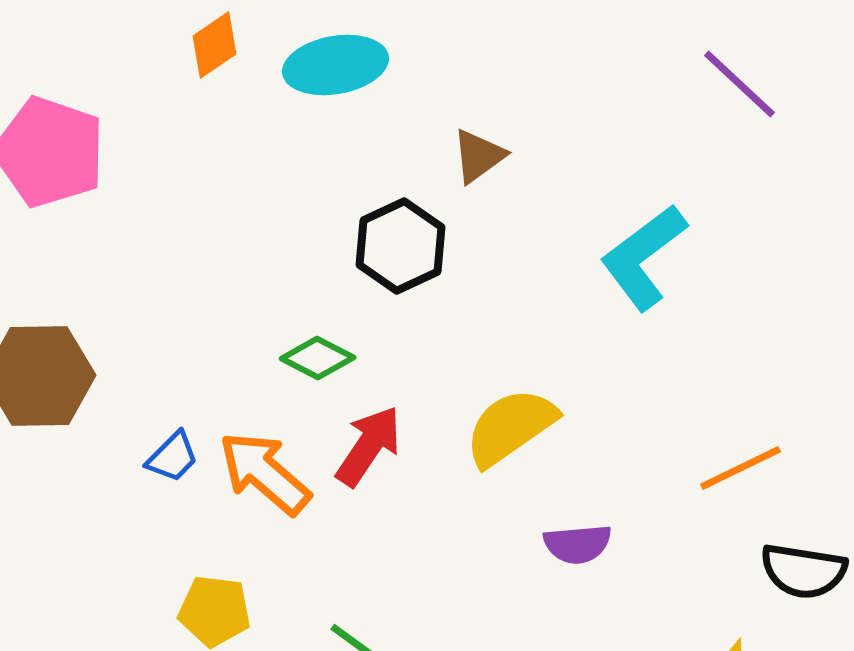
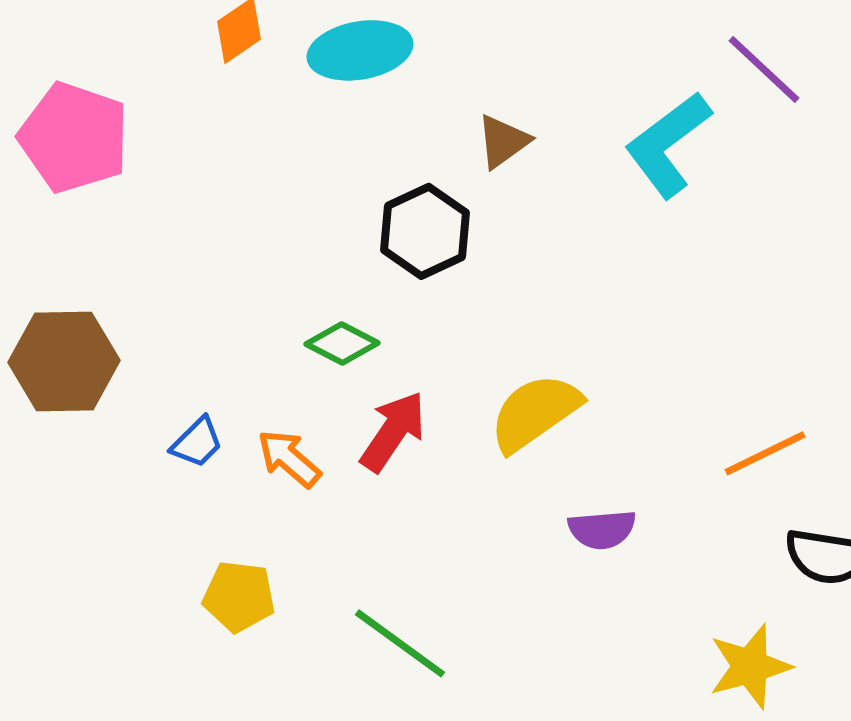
cyan L-shape: (644, 257) -> (668, 144), moved
orange arrow: (265, 473) -> (289, 458), size x0.7

